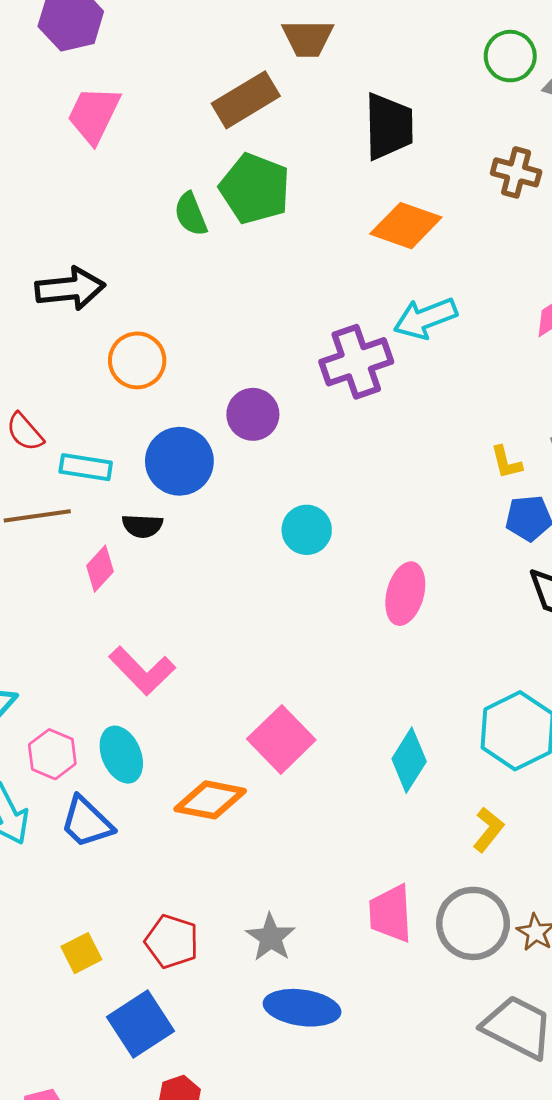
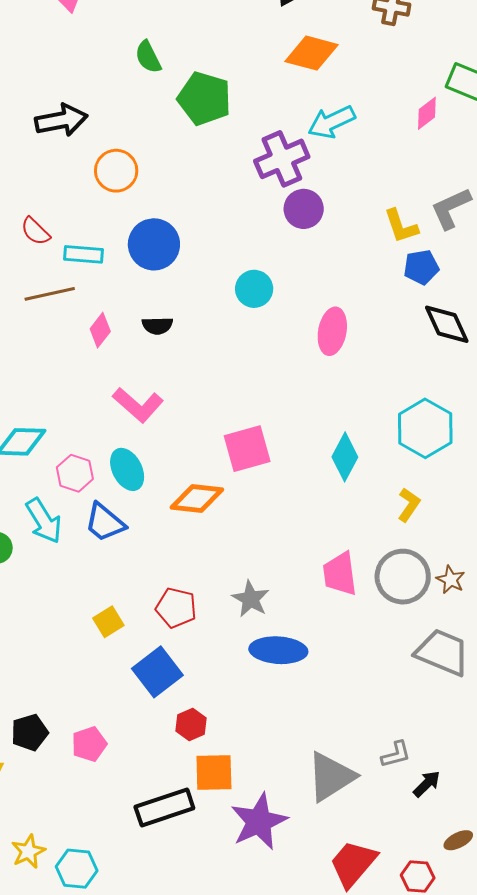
green pentagon: (255, 189) -> (204, 98), moved
purple circle: (253, 414) -> (304, 209), moved
yellow L-shape: (506, 462) -> (401, 226), size x1.4
black semicircle: (142, 526) -> (157, 326), moved
pink square: (281, 739) -> (247, 449), turned 33

